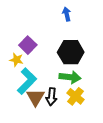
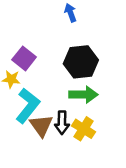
yellow cross: (76, 96) -> (84, 129), moved

